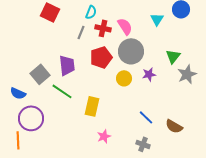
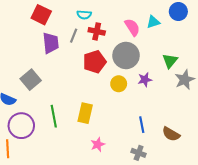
cyan semicircle: (91, 12) -> (84, 15), turned 72
cyan triangle: (157, 19) -> (153, 22), turned 40
pink semicircle: (125, 26) -> (132, 27), moved
purple trapezoid: (67, 65) -> (51, 43), moved
green line: (62, 91) -> (54, 116), moved, turned 45
blue line: (146, 117) -> (142, 125), turned 35

